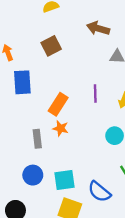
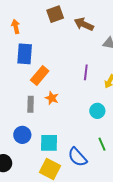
brown arrow: (98, 28) -> (84, 24), moved
brown square: (51, 46) -> (55, 14), moved
orange rectangle: (58, 104) -> (40, 76), moved

